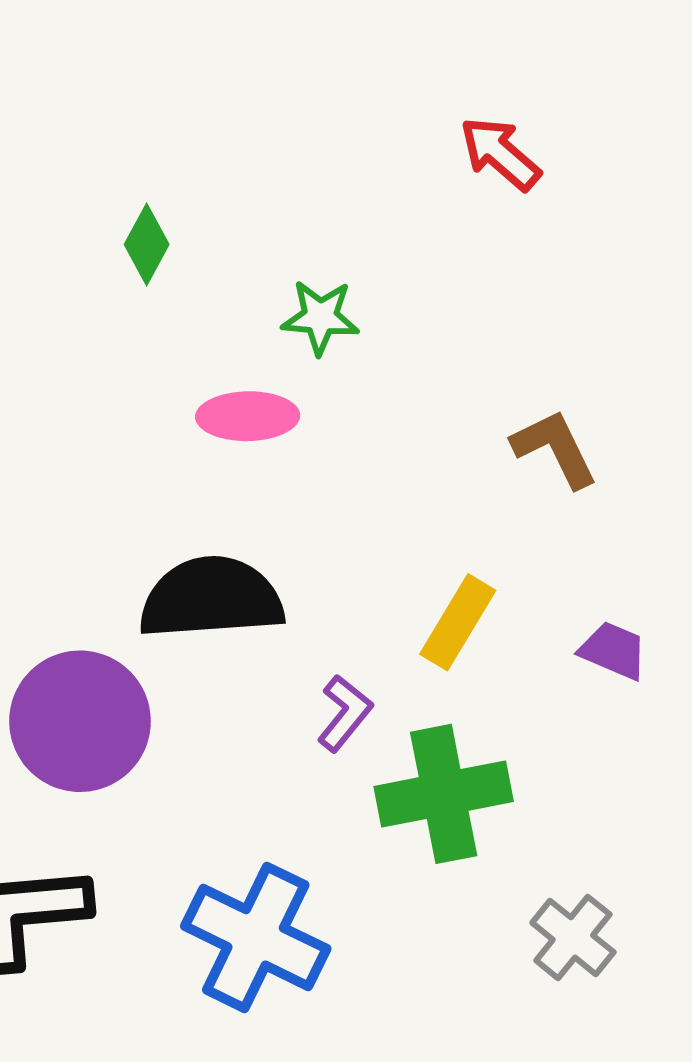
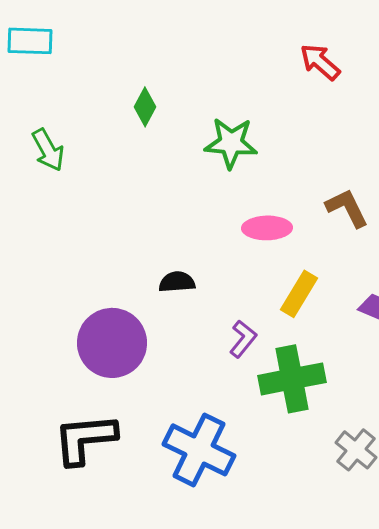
green star: (320, 317) -> (231, 143), size x1.4
pink ellipse: (248, 416) -> (267, 228), moved
black semicircle: (211, 598) -> (177, 282), size x0.5

